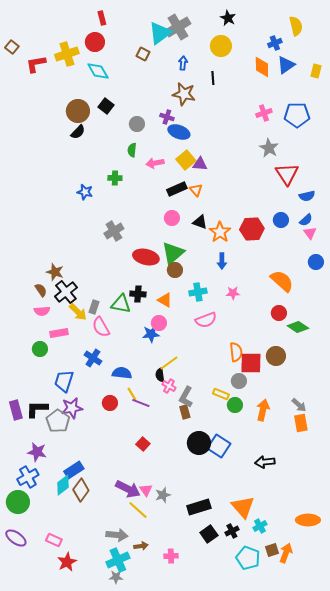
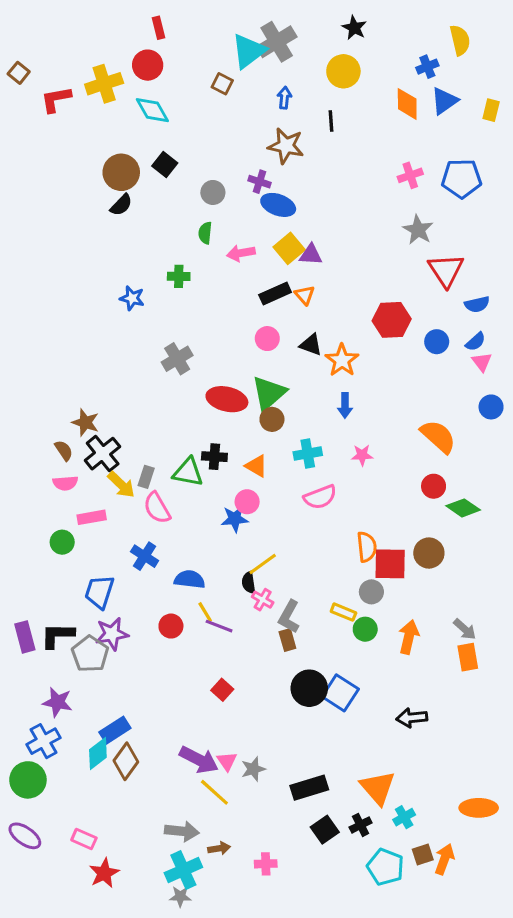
red hexagon: (252, 229) -> (392, 320), moved

